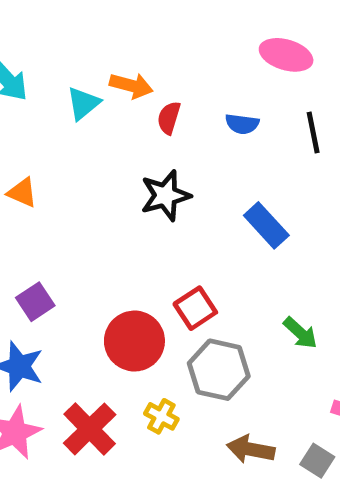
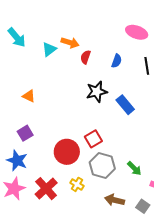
blue semicircle: (242, 124) -> (117, 61), turned -80
orange triangle: (22, 192) -> (29, 96), moved
black star: (165, 196) -> (97, 92), moved
green arrow: (300, 333) -> (134, 168), moved

